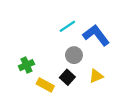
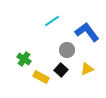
cyan line: (67, 26) -> (52, 21), moved
green cross: (26, 65) -> (24, 59), turned -32

